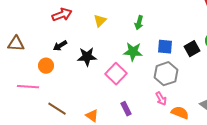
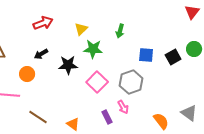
green star: (133, 52) -> (93, 49), moved
gray hexagon: (166, 74) -> (131, 82), moved
pink arrow: (161, 99) -> (123, 107), moved
orange semicircle: (180, 113) -> (161, 121), turned 30

